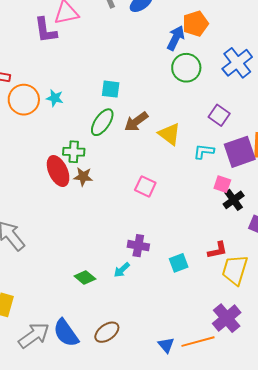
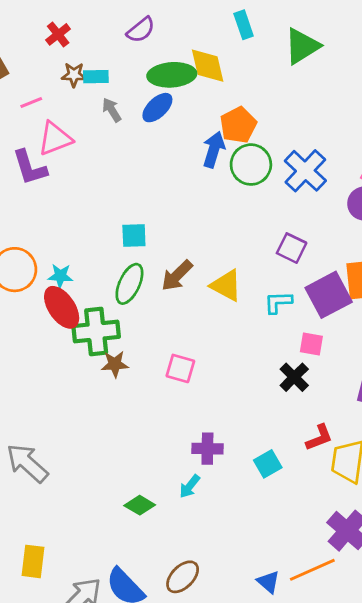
green circle: (186, 68) -> (251, 165), moved
cyan star: (55, 98) -> (60, 276), moved
green cross: (74, 152) -> (96, 331), size x1.5
red ellipse: (58, 171) -> (62, 307), moved
pink square: (145, 186) -> (180, 368), moved
black cross: (234, 200) -> (294, 377), moved

